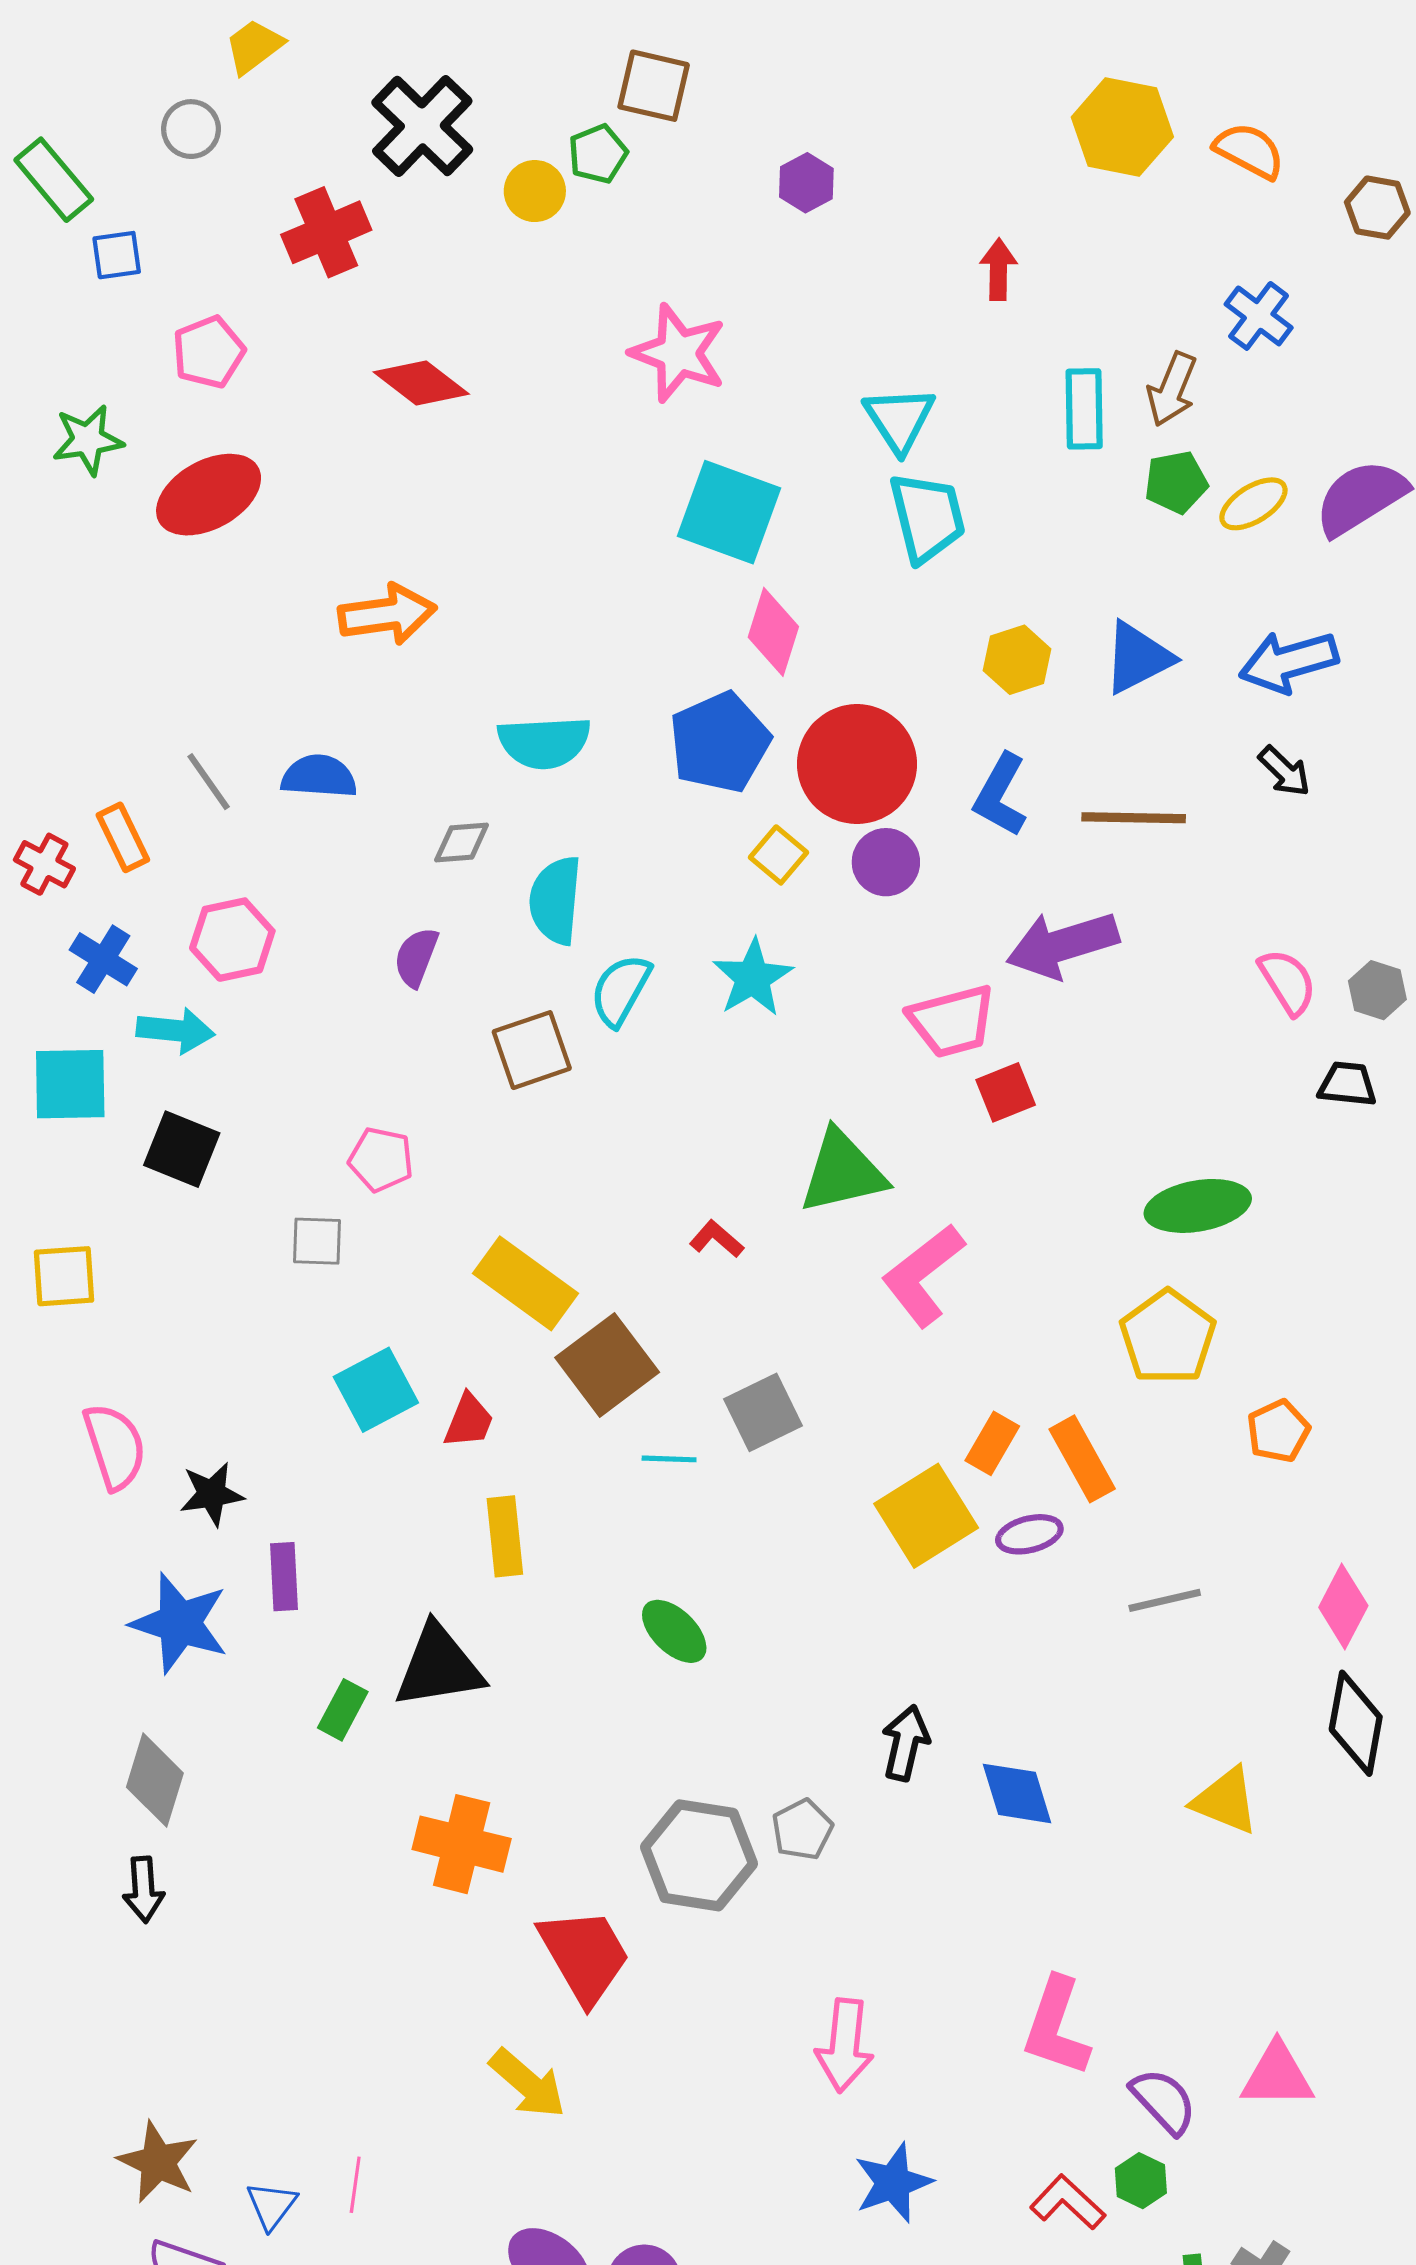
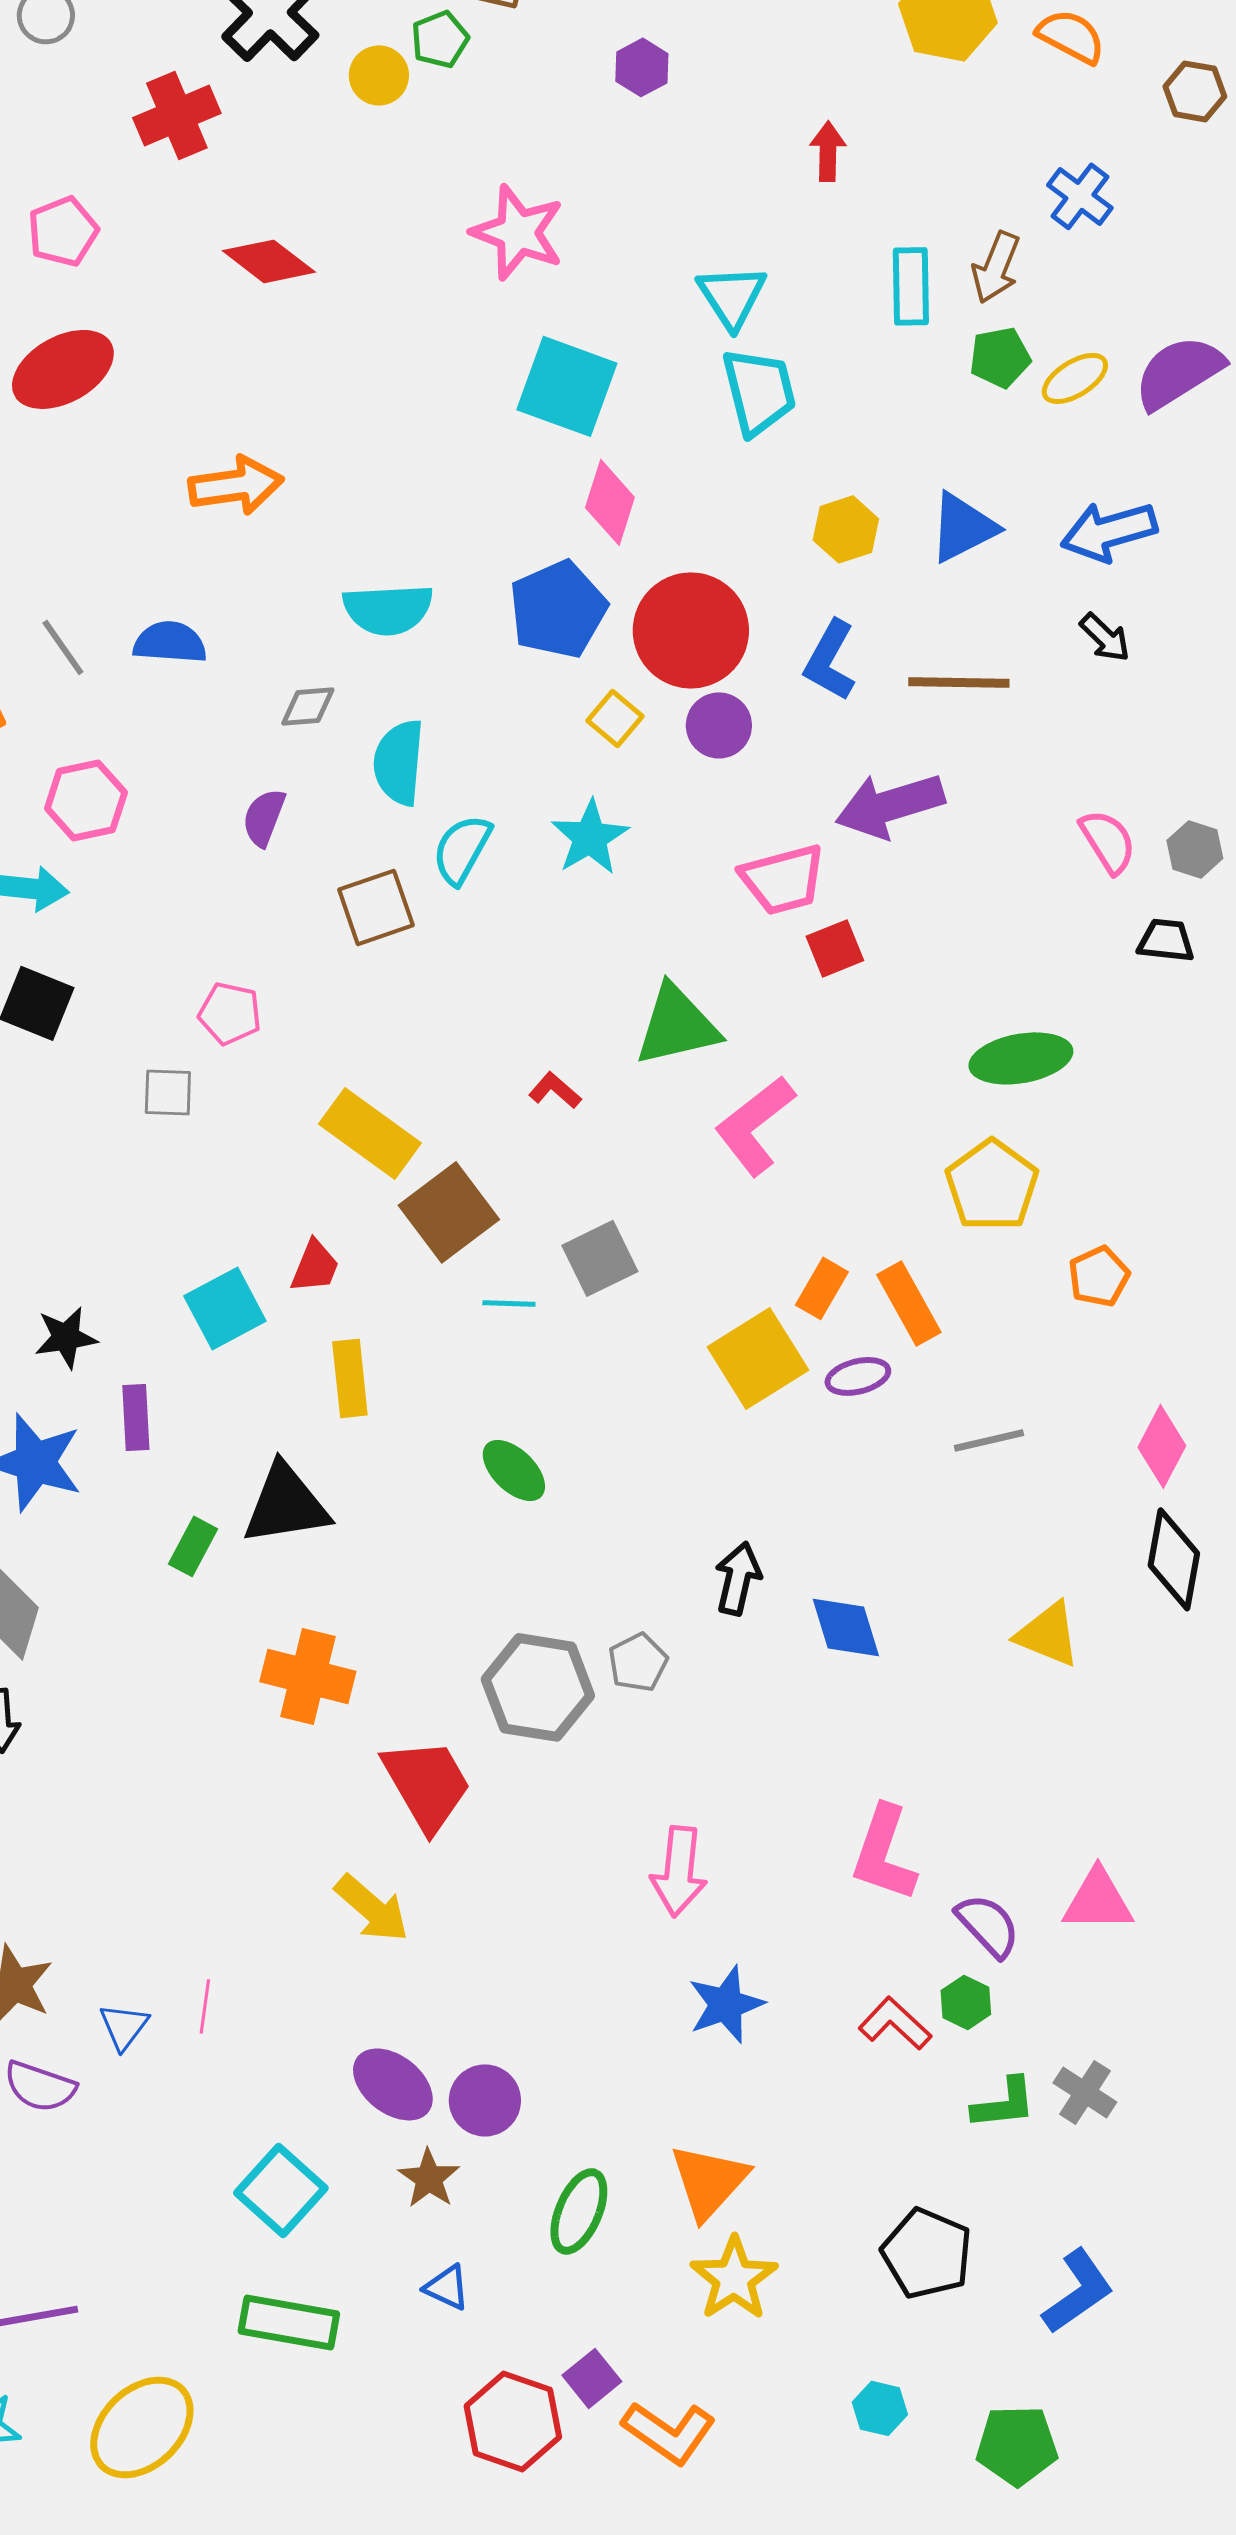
cyan square: (376, 1390) -> (225, 1308), moved

